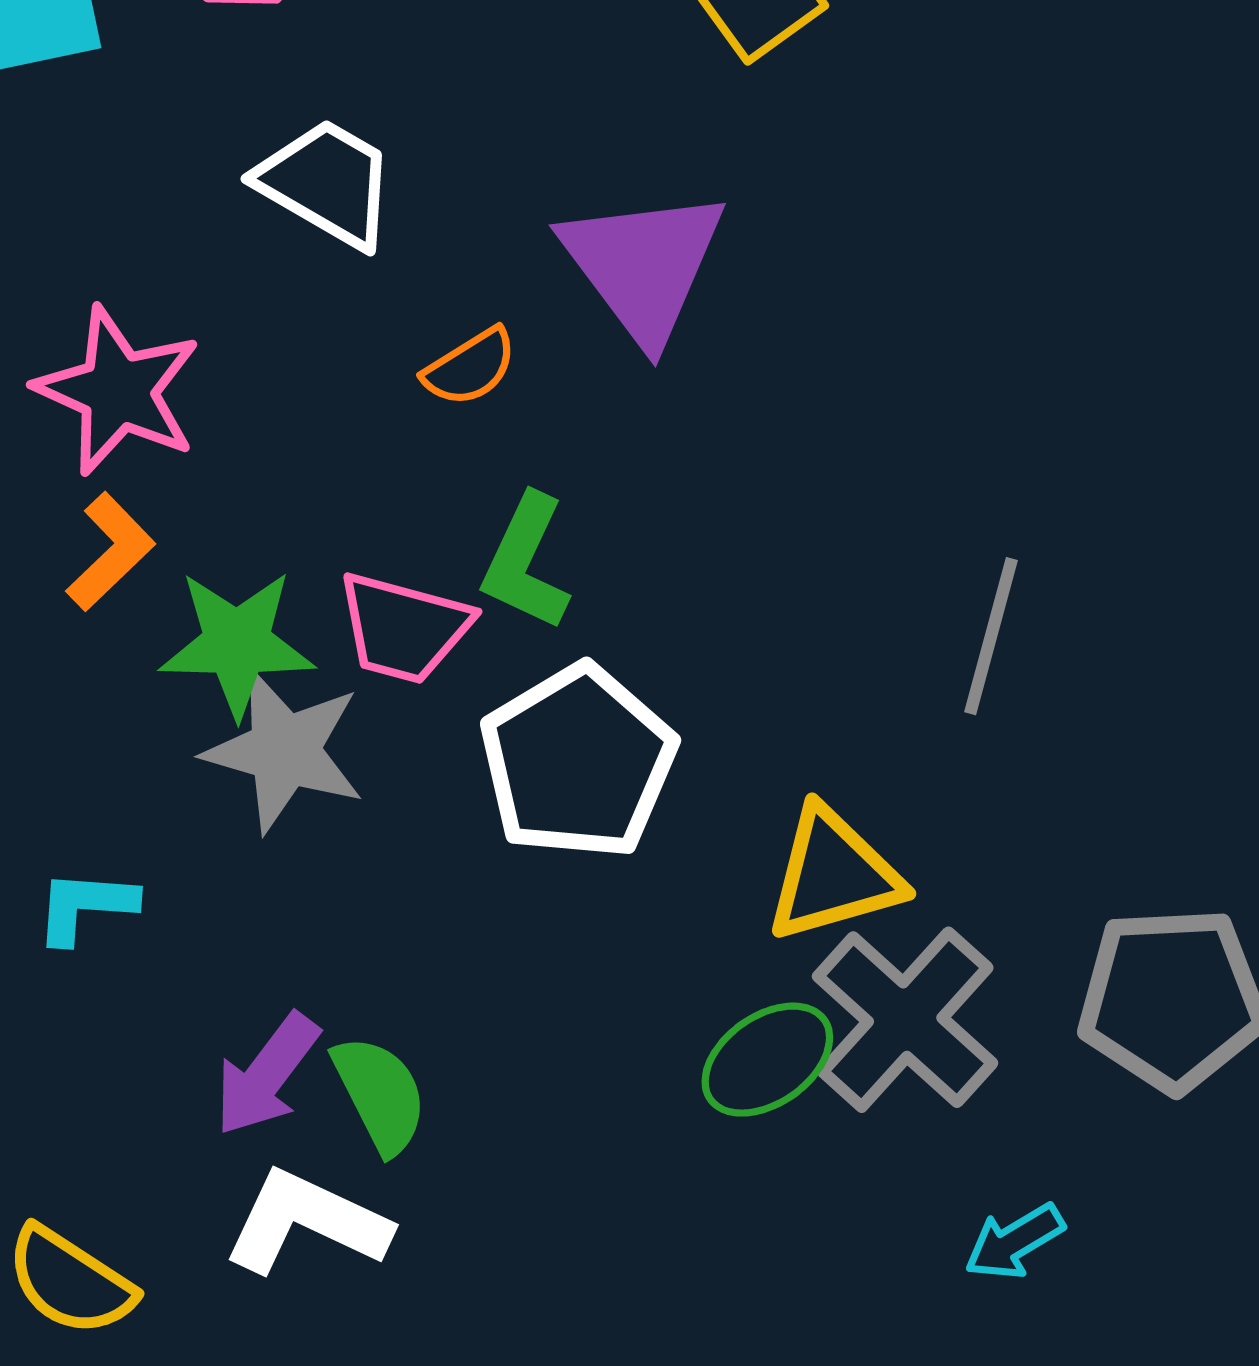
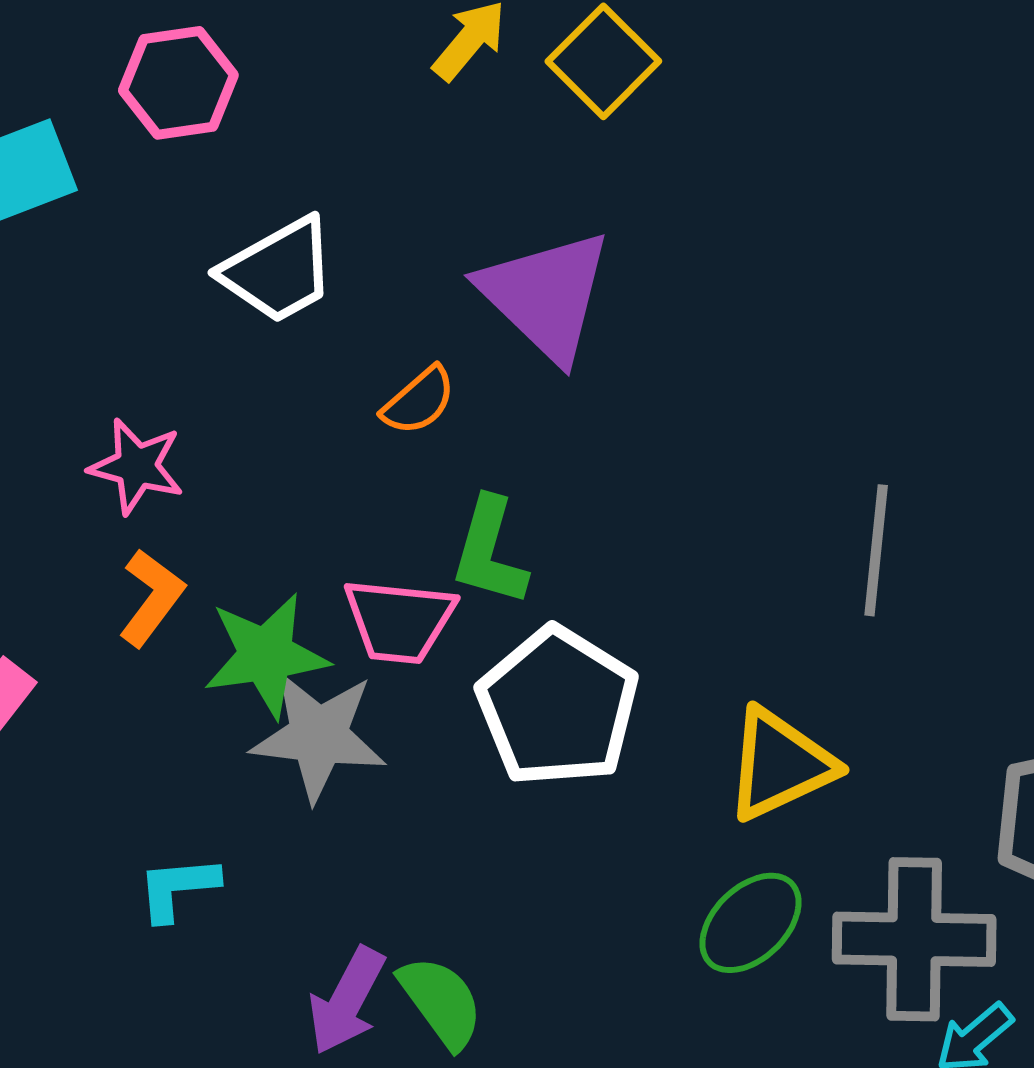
white trapezoid: (327, 183) -> (278, 270), turned 130
pink star: (118, 391) -> (137, 466), size x0.7
gray cross: (905, 1020) -> (914, 939), moved, turned -32

